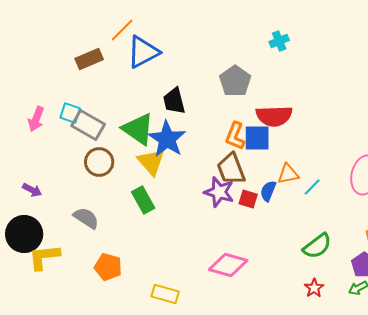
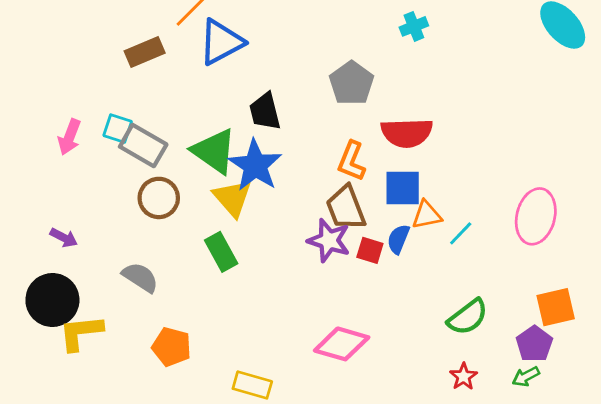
blue square: (257, 138) -> (403, 188), moved

